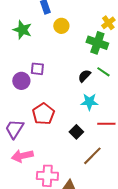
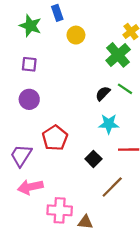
green star: (22, 30) -> (30, 26), moved
green cross: (97, 43) -> (118, 55), turned 30
purple square: (37, 69) -> (29, 64), moved

